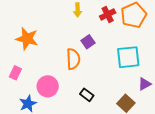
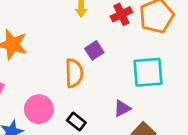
purple triangle: (145, 84) -> (122, 108), moved
black rectangle: (87, 95) -> (76, 122), moved

